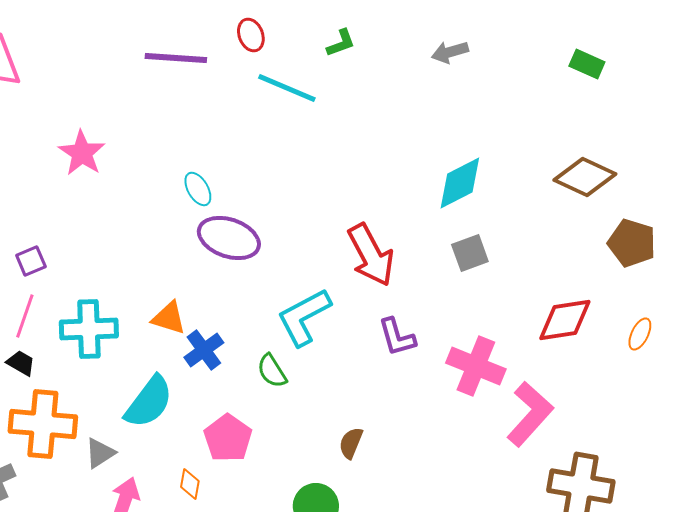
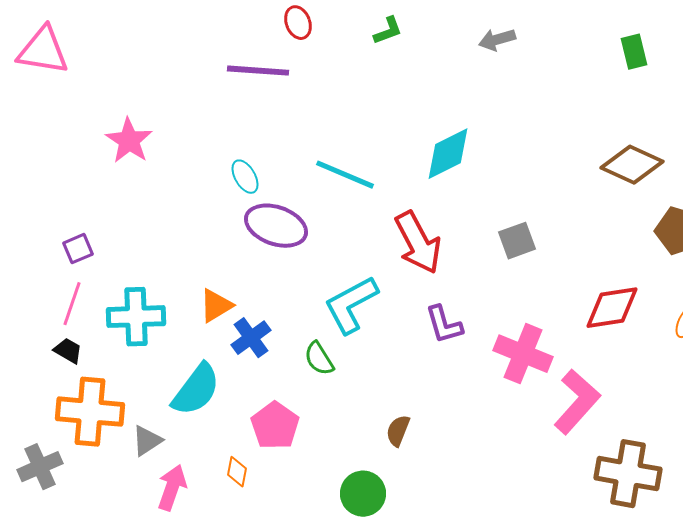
purple line: (176, 58) -> (258, 71), moved
green rectangle: (587, 64) -> (634, 52), turned 52
cyan line: (287, 88) -> (345, 175), moved
cyan diamond: (460, 183) -> (448, 154), moved
orange triangle: (169, 318) -> (216, 306), turned -48

